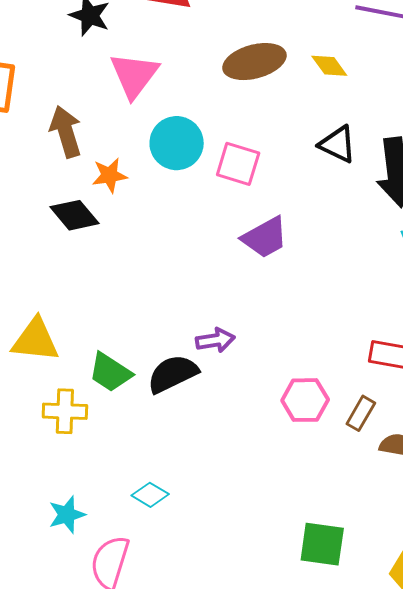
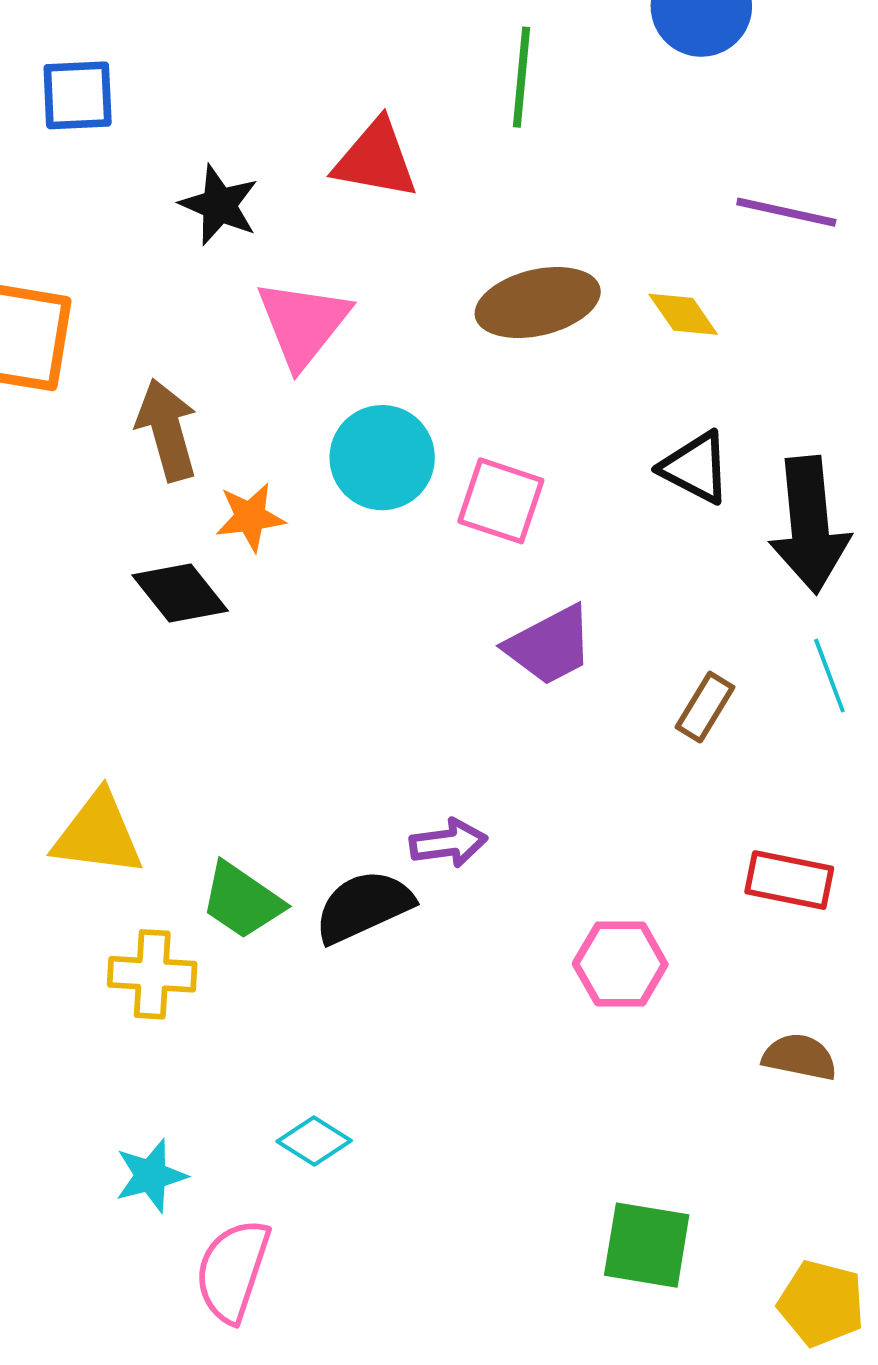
brown rectangle: (361, 413) -> (705, 707), moved

